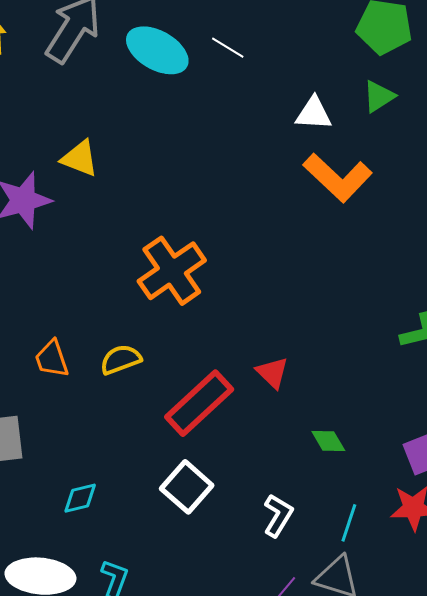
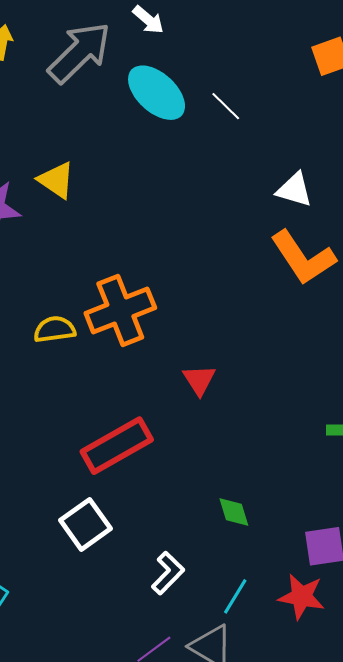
yellow semicircle: (121, 359) -> (55, 329), moved
red triangle: (272, 373) -> (199, 380), moved

